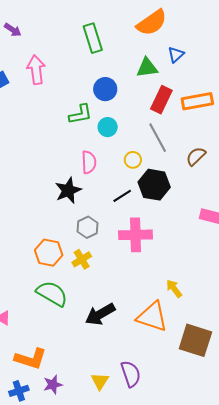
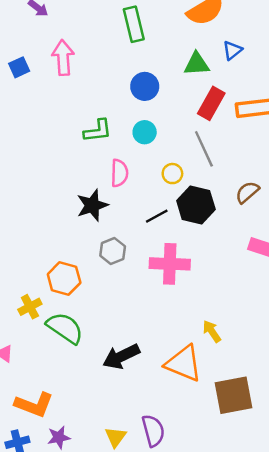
green L-shape: (80, 114) -> (98, 131), moved
brown semicircle: (196, 156) -> (247, 192), moved
yellow cross: (82, 259) -> (30, 307), moved
brown square: (195, 340) -> (234, 395), turned -32

